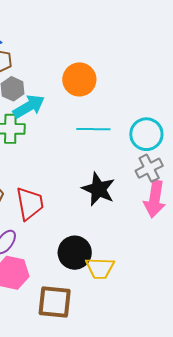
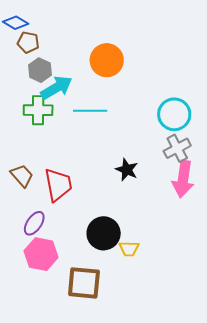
cyan line: (93, 129) -> (90, 111), moved
black star: (98, 189) -> (127, 170), size x0.7
yellow trapezoid: (100, 268) -> (129, 249), size x0.7

